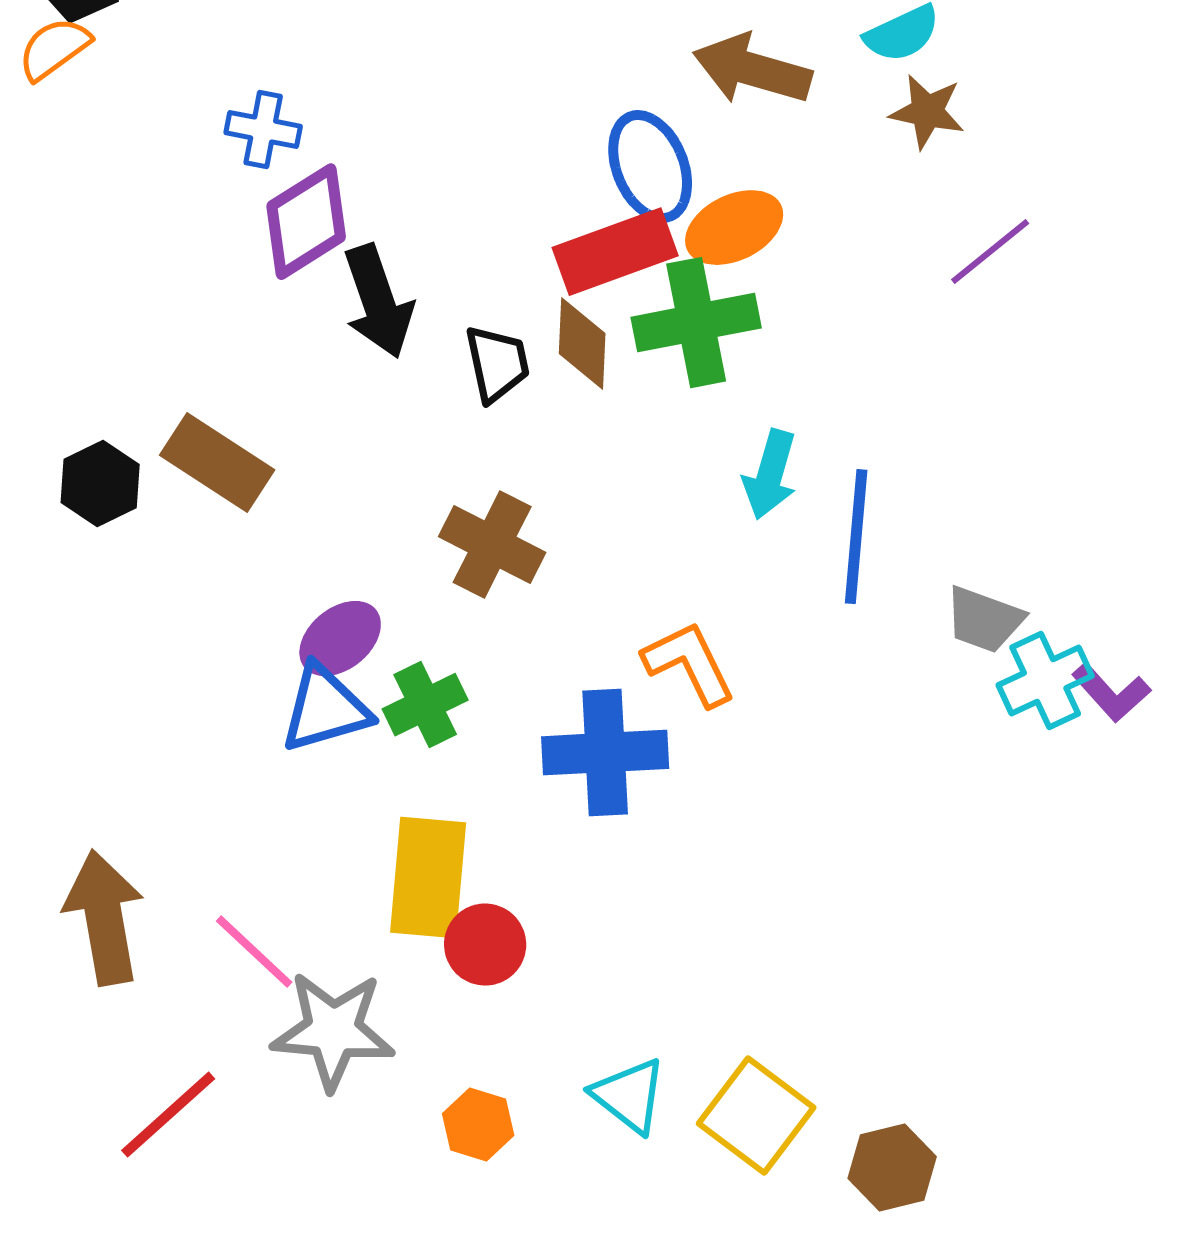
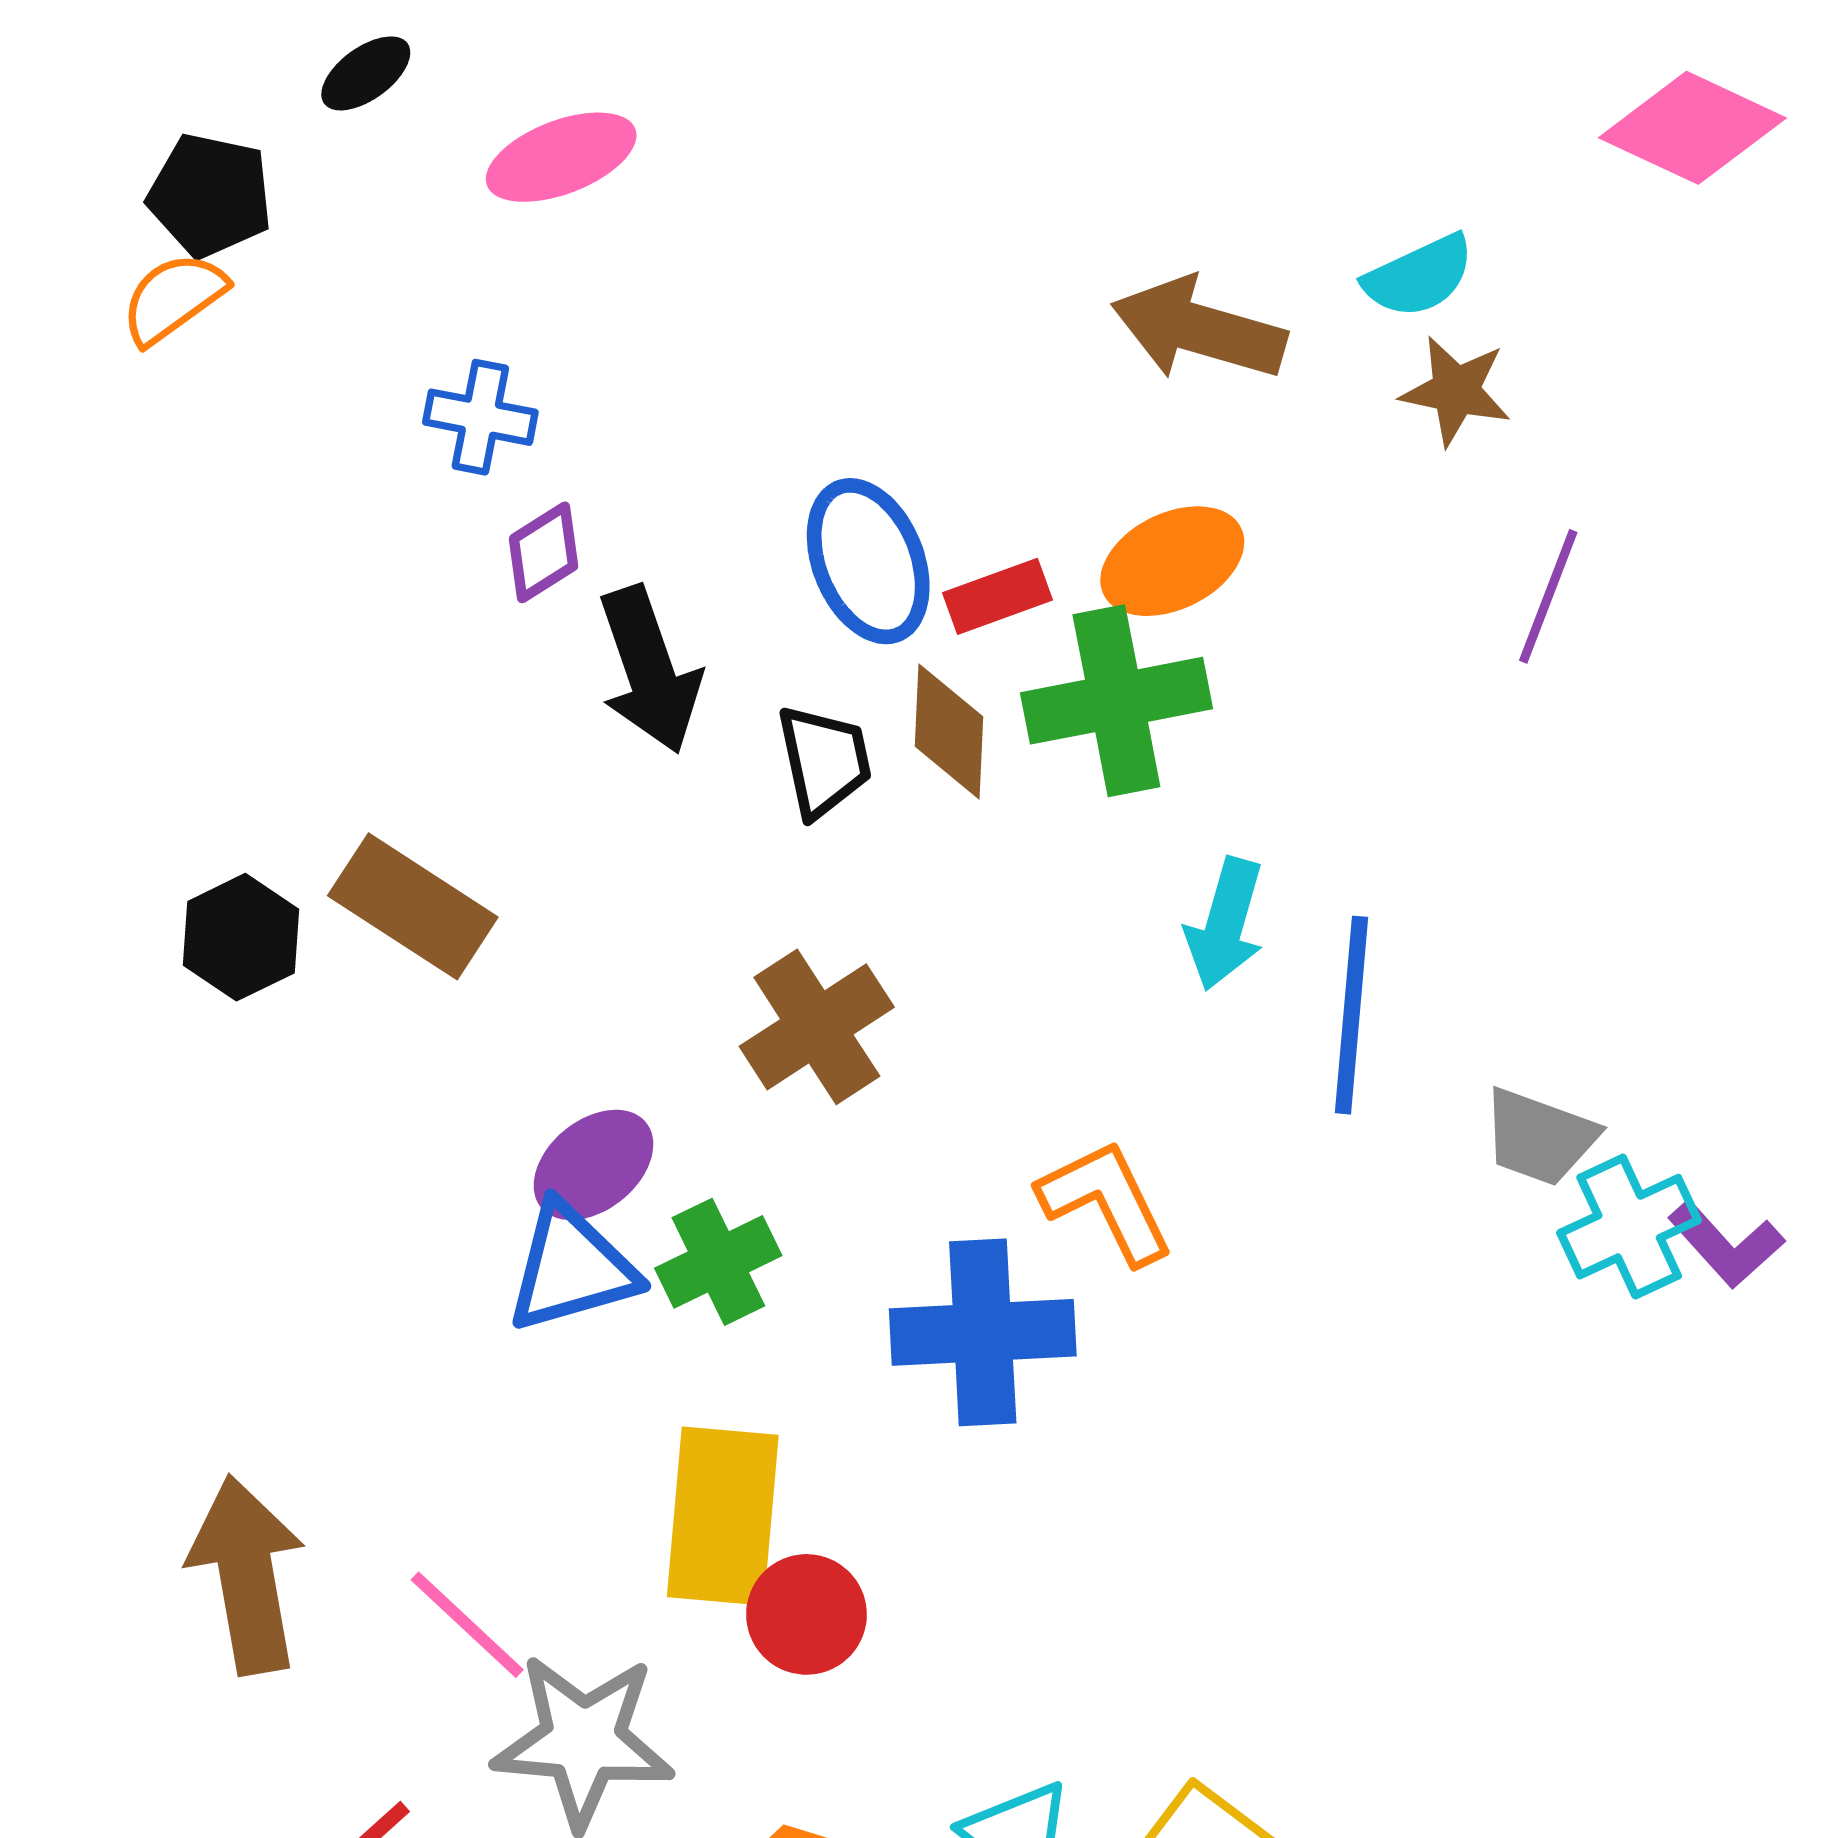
blue ellipse: (650, 167) -> (868, 561), moved
purple diamond: (306, 222) -> (544, 552), size x0.6
red rectangle: (615, 252) -> (997, 596), size x0.6
purple line: (990, 252) -> (1548, 596), turned -30
brown cross: (492, 545) -> (817, 1027), turned 30

